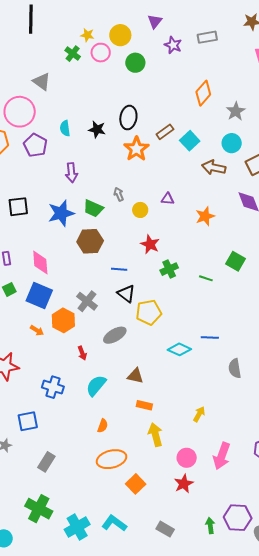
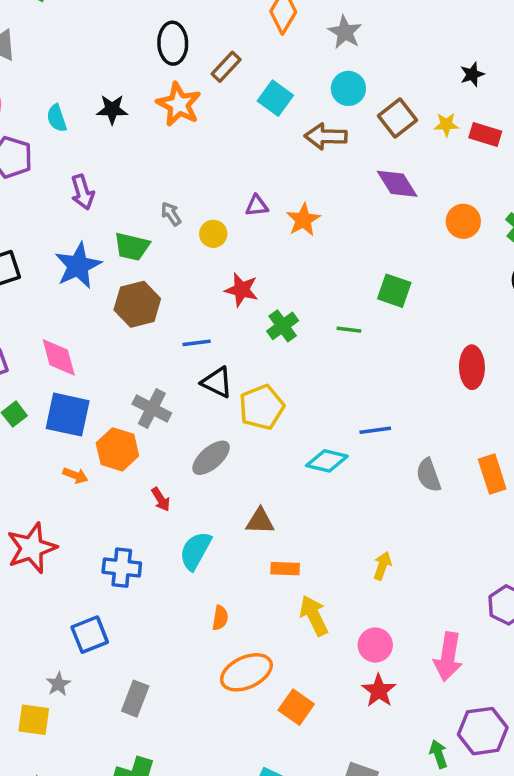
black ellipse: (128, 118) -> (173, 43), moved
brown rectangle: (165, 132) -> (226, 67), moved
orange star: (136, 149) -> (179, 104), moved
orange star: (205, 216) -> (303, 220), moved
pink arrow: (222, 456) -> (448, 657), moved

